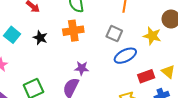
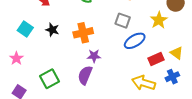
orange cross: (73, 31) -> (83, 33), moved
yellow star: (152, 36) -> (159, 20), turned 30

